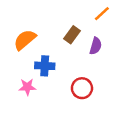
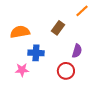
orange semicircle: (25, 40) -> (20, 32), turned 30
purple semicircle: (96, 46) -> (77, 51), moved

